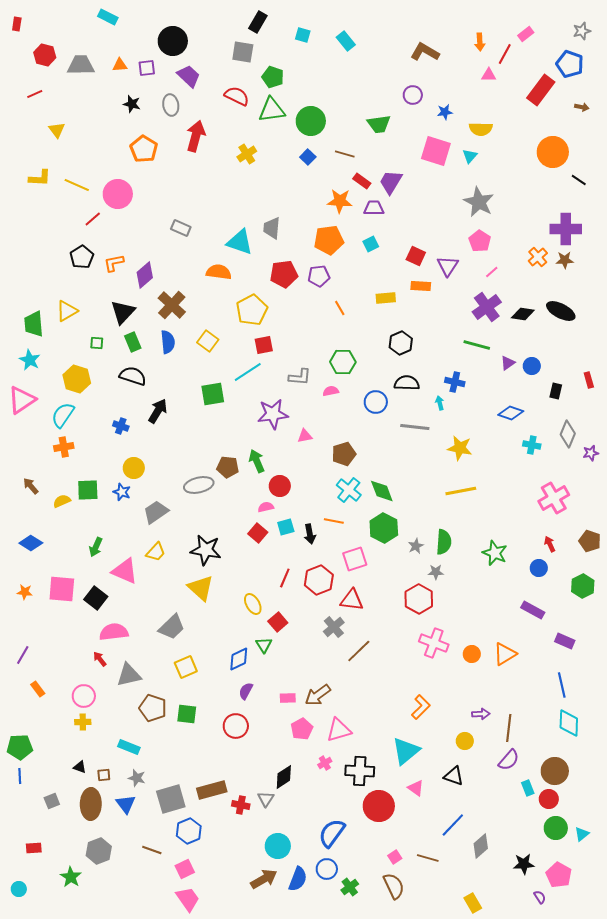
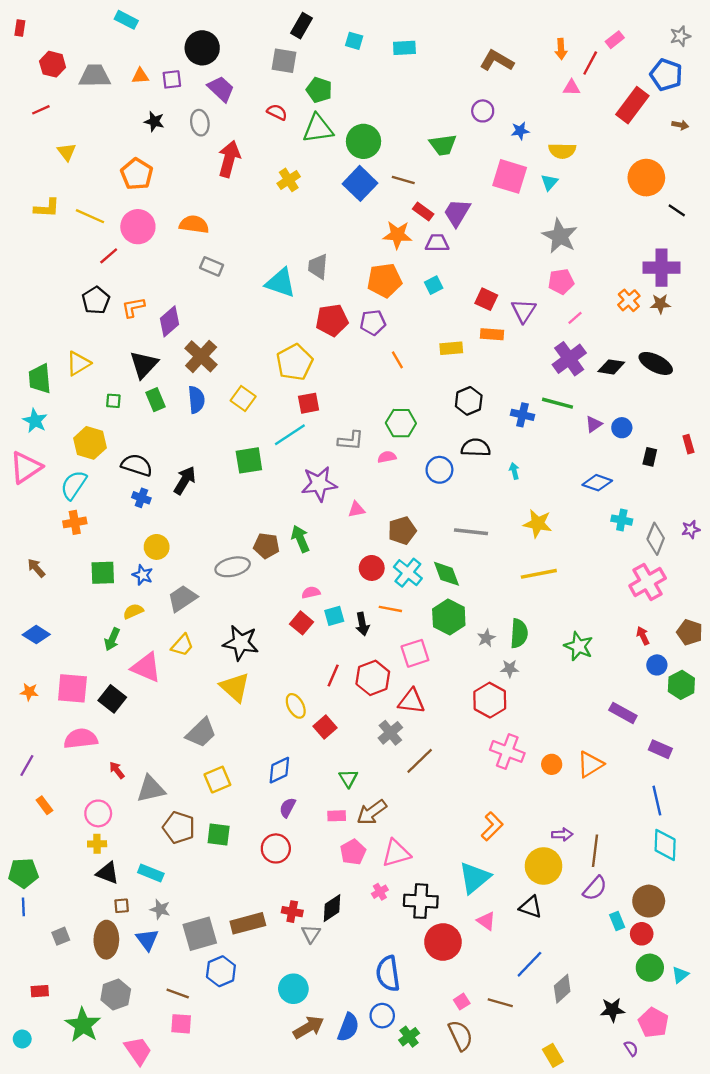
cyan rectangle: (346, 41) -> (404, 48), turned -54
red semicircle: (237, 96) -> (277, 112), size x0.7
orange pentagon: (144, 149) -> (137, 174), moved
blue square: (308, 157) -> (360, 183), size x1.8
pink pentagon: (480, 241) -> (561, 282), turned 30
orange semicircle: (219, 272) -> (194, 224), moved
black semicircle: (133, 376) -> (137, 465), moved
blue cross: (455, 382) -> (522, 415), moved
gray line: (415, 427) -> (471, 532), moved
gray diamond: (568, 434) -> (656, 539), moved
red circle: (280, 486) -> (372, 568), moved
yellow semicircle: (62, 501) -> (133, 611), moved
blue circle: (539, 568) -> (657, 665), moved
pink semicircle: (114, 632) -> (81, 739), moved
green triangle: (264, 645) -> (348, 778), moved
yellow circle: (465, 741) -> (543, 866), size x1.8
black triangle: (80, 767) -> (108, 873), moved, size x1.5
red cross: (241, 805) -> (292, 912), moved
blue semicircle: (332, 833) -> (388, 974), turned -44
cyan circle: (278, 846) -> (293, 989), moved
pink square: (185, 869) -> (181, 1024), moved, turned 30
green star: (71, 877) -> (83, 1025), size x1.4
pink trapezoid: (188, 899) -> (138, 1051), moved

